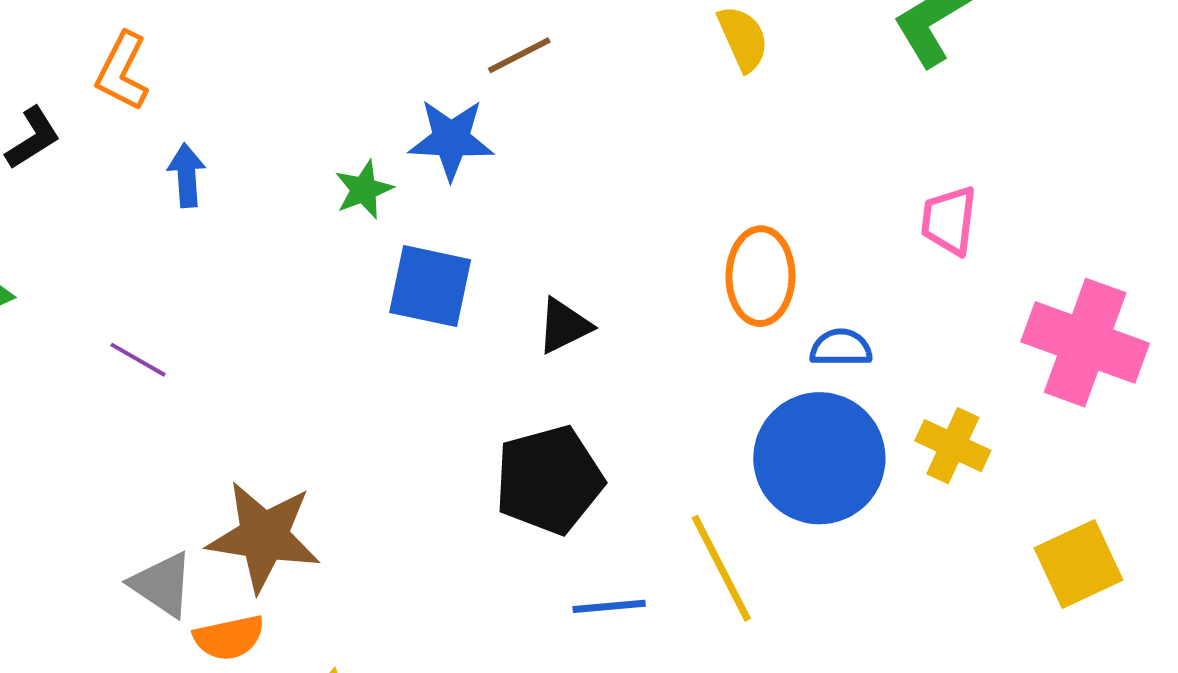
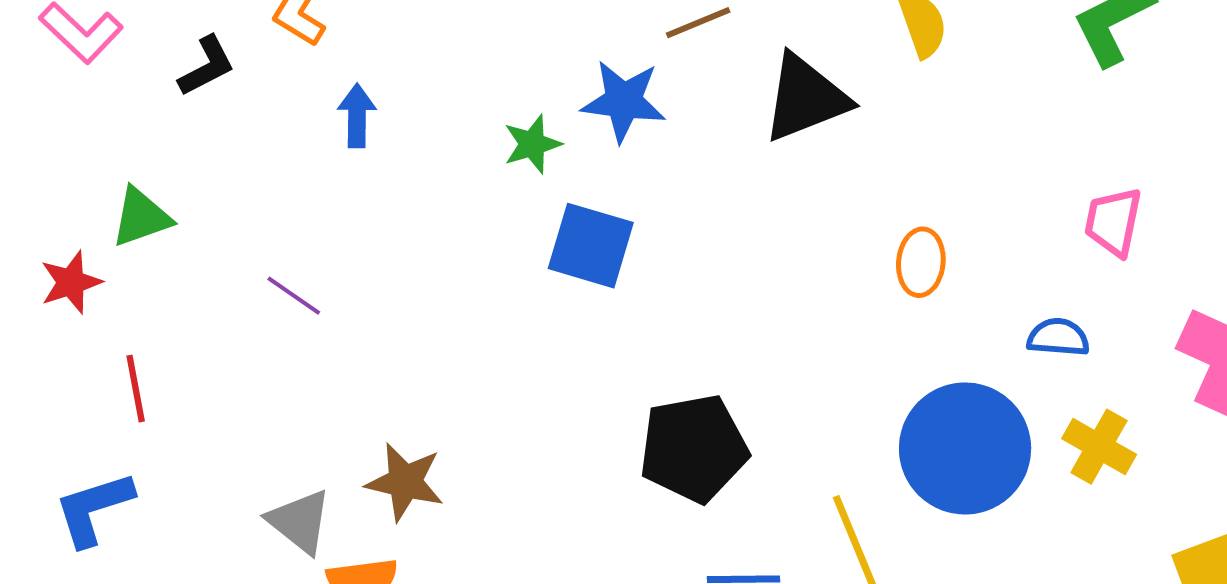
orange ellipse: (760, 276) -> (921, 262), size x0.7
black triangle: (564, 326) -> (806, 98), moved, size x1.6
blue semicircle: (841, 348) -> (1058, 337), moved
brown star: (264, 537) -> (405, 482), size x0.7

